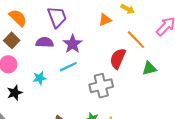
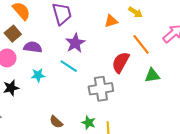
purple semicircle: (45, 42) -> (33, 47), moved
cyan line: (68, 67) -> (69, 66), turned 54

